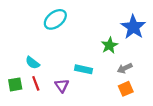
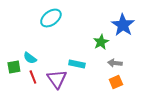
gray arrow: (125, 68) -> (115, 63), turned 32
green square: (15, 84) -> (14, 67), moved
purple triangle: (62, 86) -> (57, 79), size x1.5

